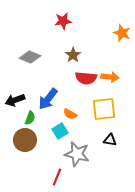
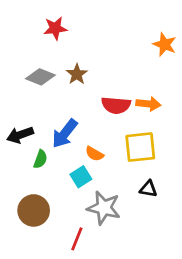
red star: (63, 21) -> (55, 28), moved
brown star: (73, 55) -> (77, 74), moved
brown circle: (25, 140) -> (34, 210), moved

